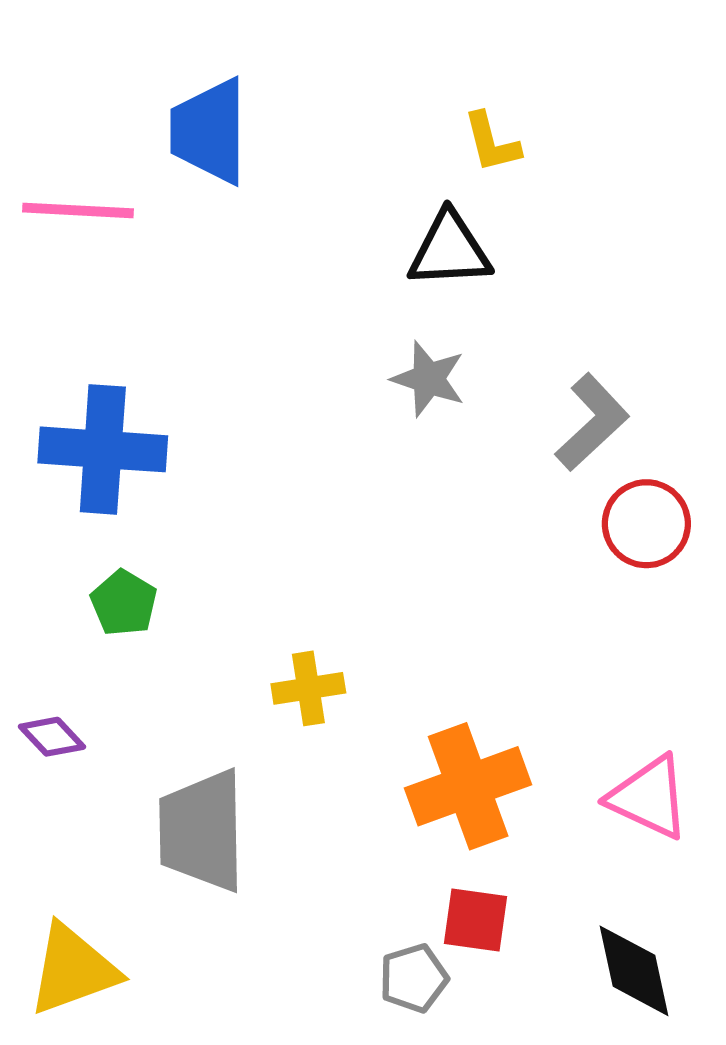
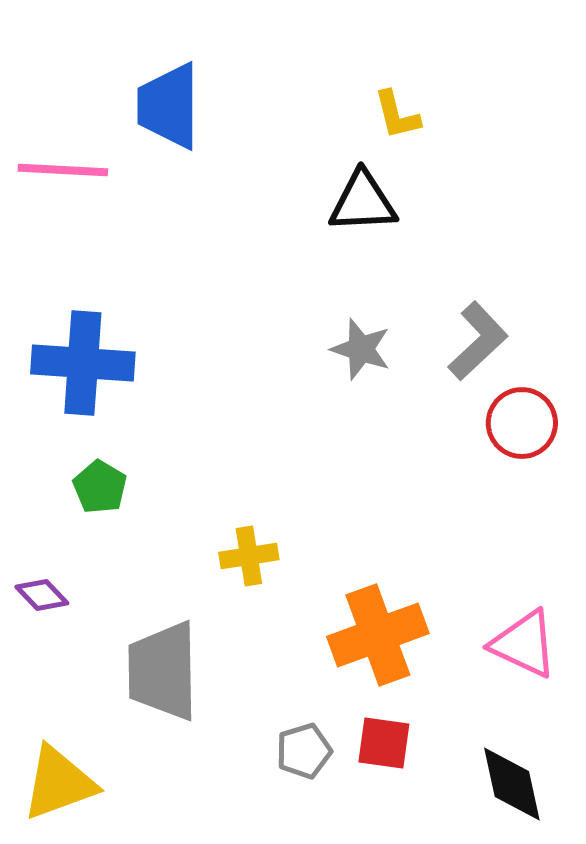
gray star: (428, 379) -> (361, 349), moved
gray pentagon: (414, 978) -> (304, 751), moved

